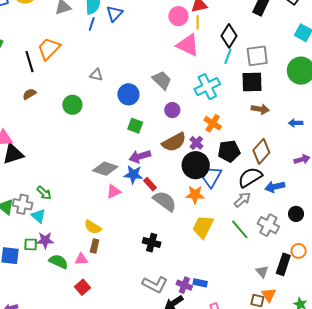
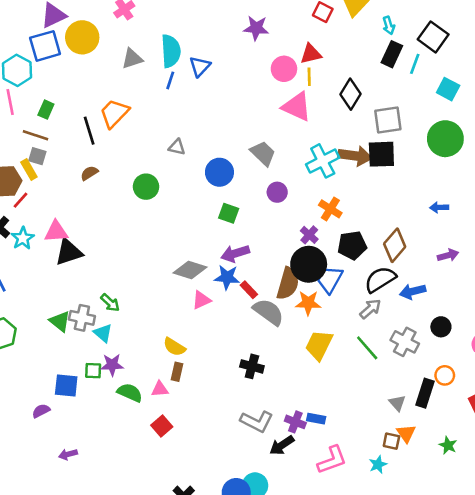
cyan line: (228, 56) -> (415, 64), moved
brown arrow: (260, 109) -> (355, 156), moved, size x1.4
brown semicircle: (174, 142) -> (288, 284), moved, turned -45

